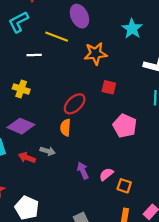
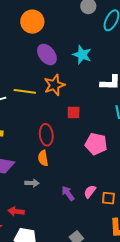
purple ellipse: (79, 16) -> (47, 54), moved
yellow line: (57, 37) -> (25, 91), moved
red ellipse: (75, 104) -> (46, 135), turned -40
red arrow: (27, 158) -> (16, 211), moved

